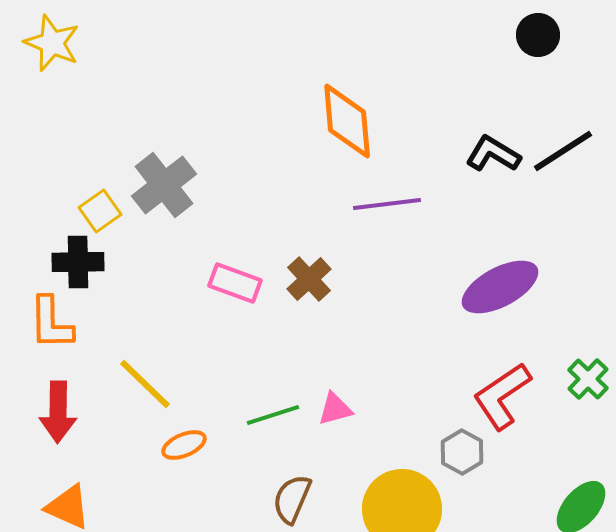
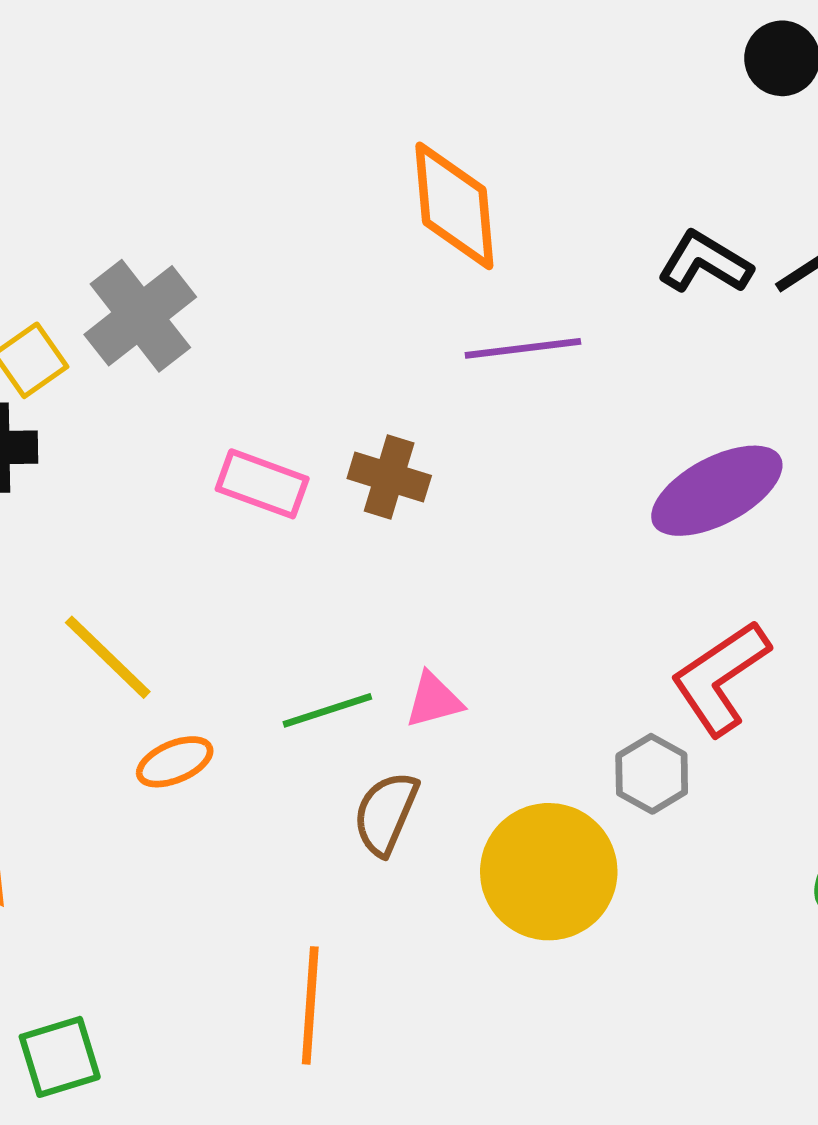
brown cross: (309, 279) -> (389, 477), turned -30
brown semicircle: (292, 499) -> (386, 813), moved

